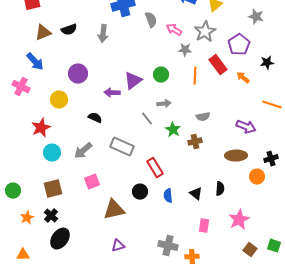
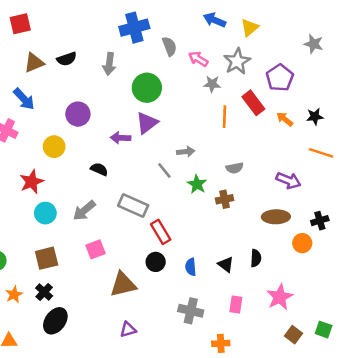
gray star: (256, 17) -> (314, 44), moved
black star: (267, 63) -> (315, 117), moved
green circle: (161, 75) -> (147, 88), moved, size x1.5
red rectangle: (155, 168) -> (161, 232), moved
gray cross: (168, 246) -> (191, 311), moved

